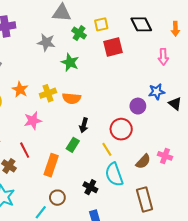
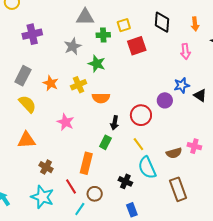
black diamond: (141, 24) -> (162, 22), turned 35
green cross: (79, 33) -> (103, 35), turned -32
gray star: (46, 42) -> (73, 46), turned -30
orange star: (20, 89) -> (51, 83), moved
yellow cross: (48, 93) -> (79, 85), moved
pink star: (33, 121) -> (65, 122), turned -30
red circle: (121, 129) -> (141, 115), moved
red line: (25, 150) -> (71, 186), moved
brown semicircle: (143, 161) -> (174, 153), turned 35

